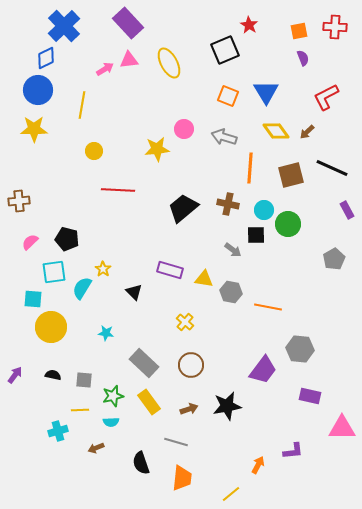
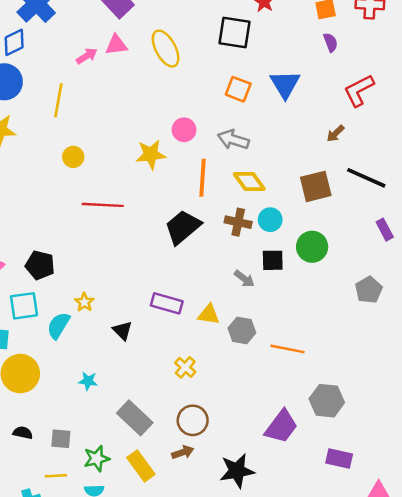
black square: (225, 50) -> (234, 33), turned 32
yellow diamond: (276, 131) -> (249, 182), moved
orange line: (250, 168) -> (202, 178), moved
cyan circle: (264, 210) -> (270, 220), moved
brown arrow: (189, 409) -> (183, 452), moved

